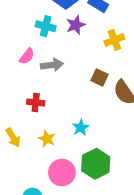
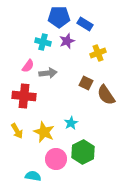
red cross: (36, 102) -> (24, 96), moved, size x1.6
yellow star: (47, 139) -> (44, 132), size x1.5

